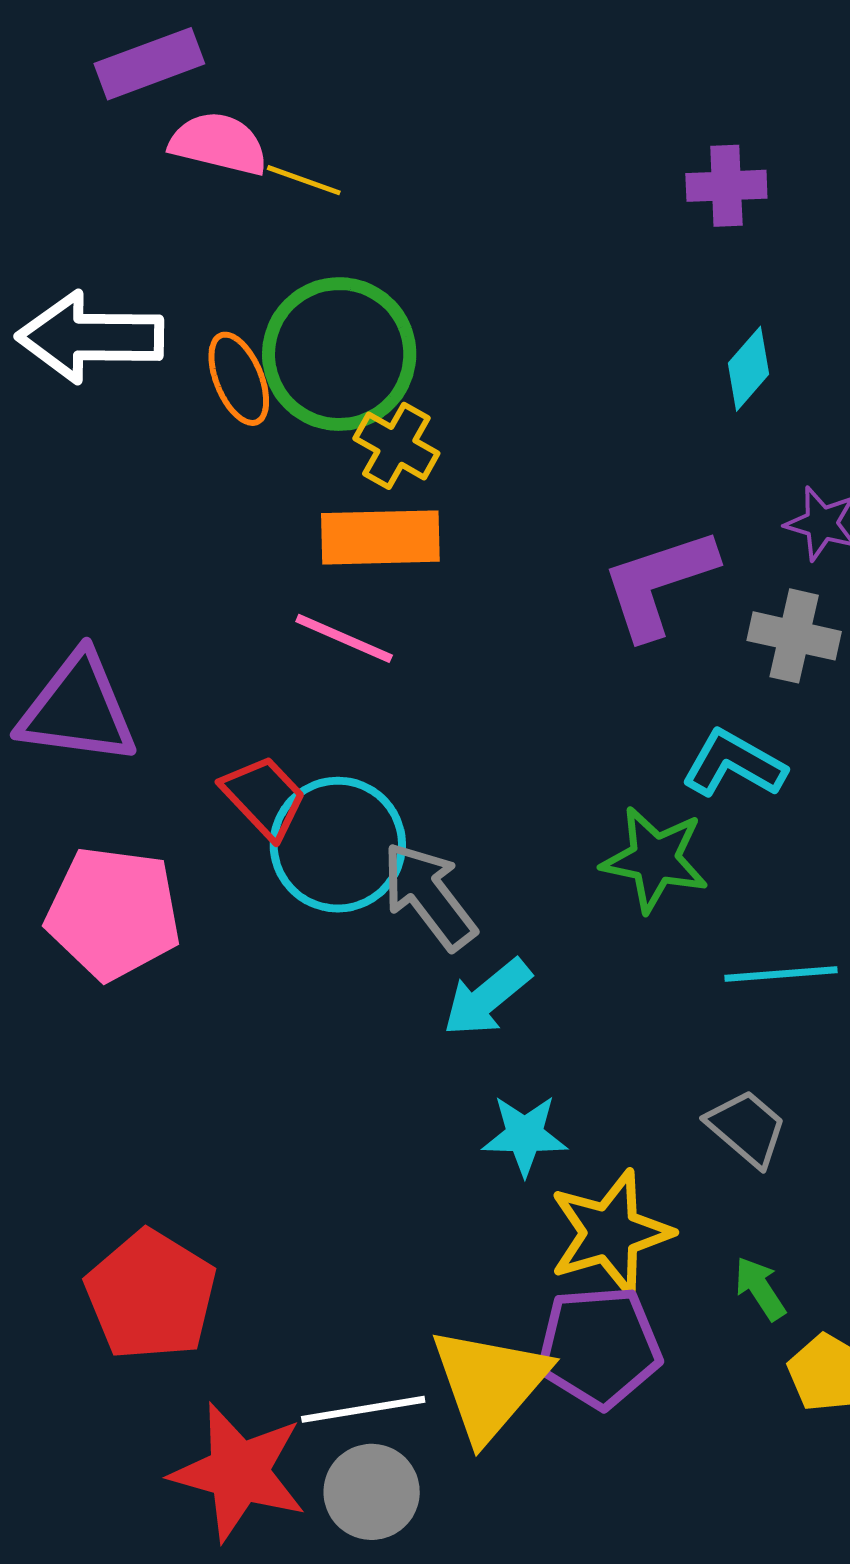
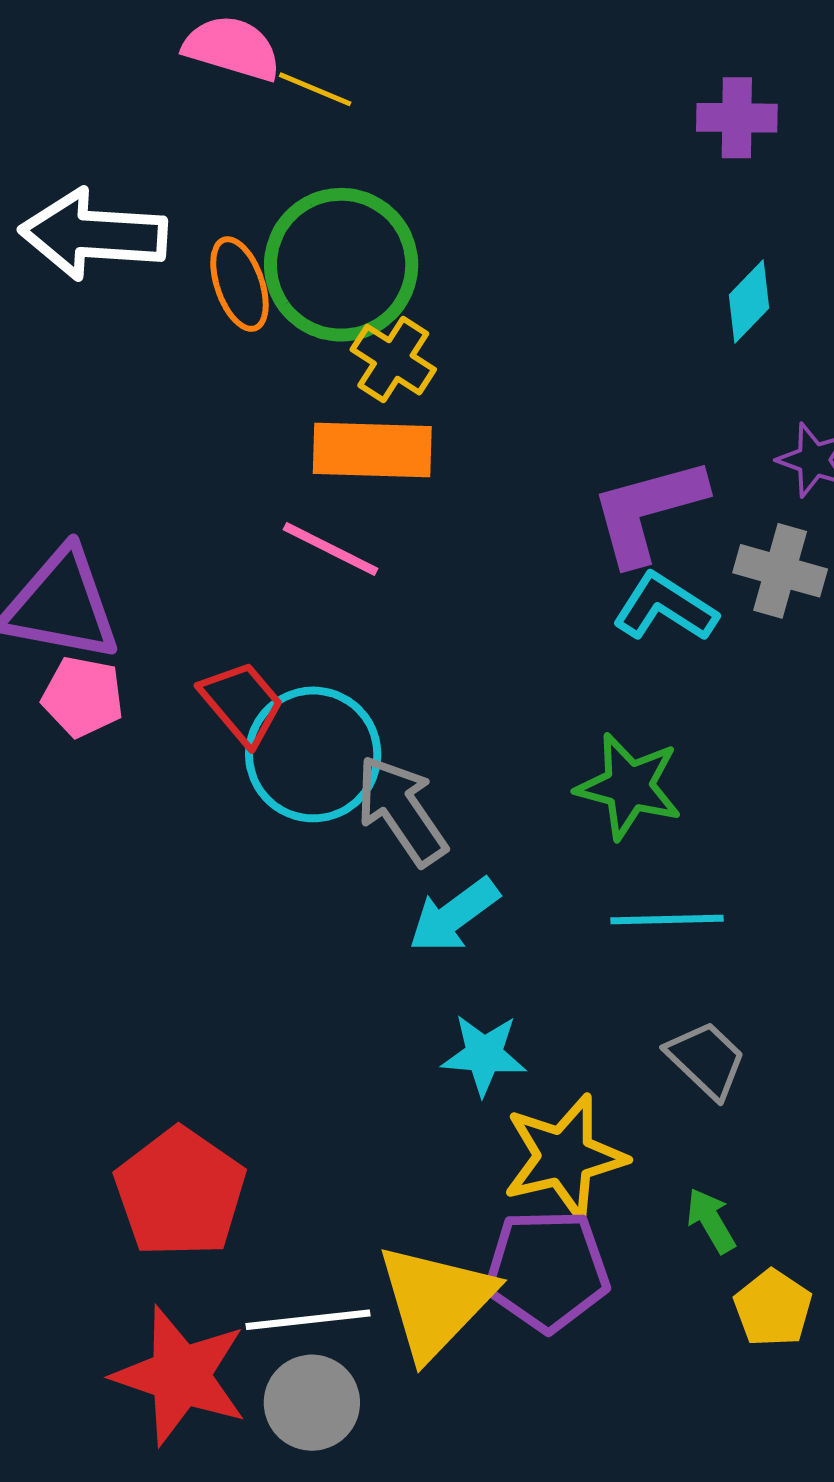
cyan L-shape: (734, 764) -> (665, 607), moved
pink pentagon: (113, 913) -> (83, 697), moved, size x0.6
cyan line: (781, 974) -> (667, 919), moved
red pentagon: (151, 1295) -> (180, 1193), moved

